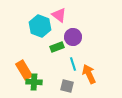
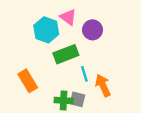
purple circle: (73, 37) -> (92, 30), moved
green rectangle: (57, 47) -> (66, 54), size x1.5
green cross: (34, 82) -> (64, 100), moved

